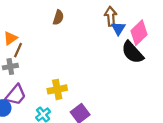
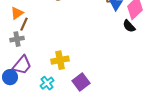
black semicircle: (132, 52) -> (129, 26), size x0.6

